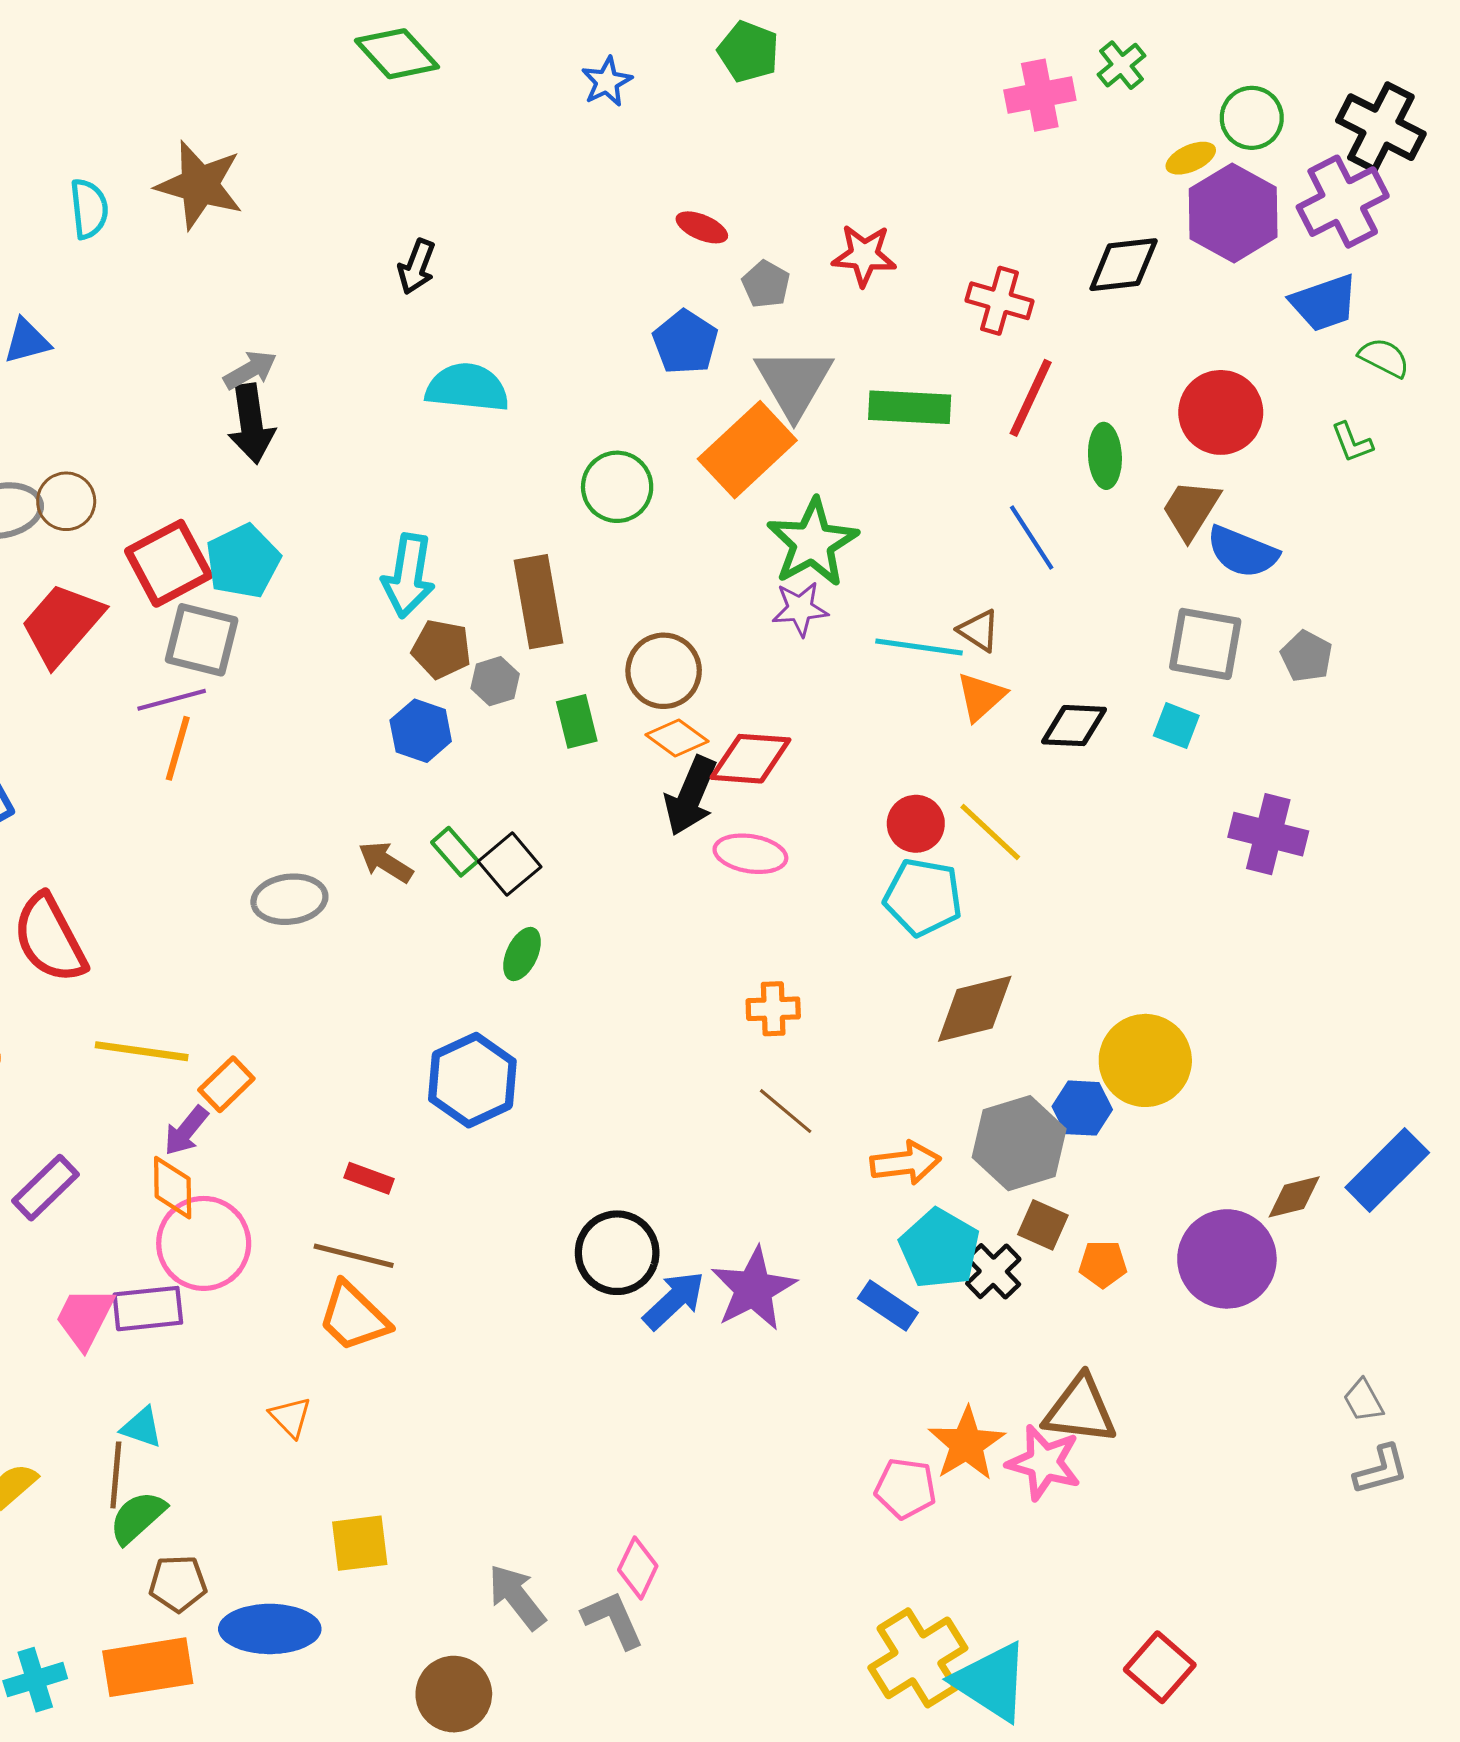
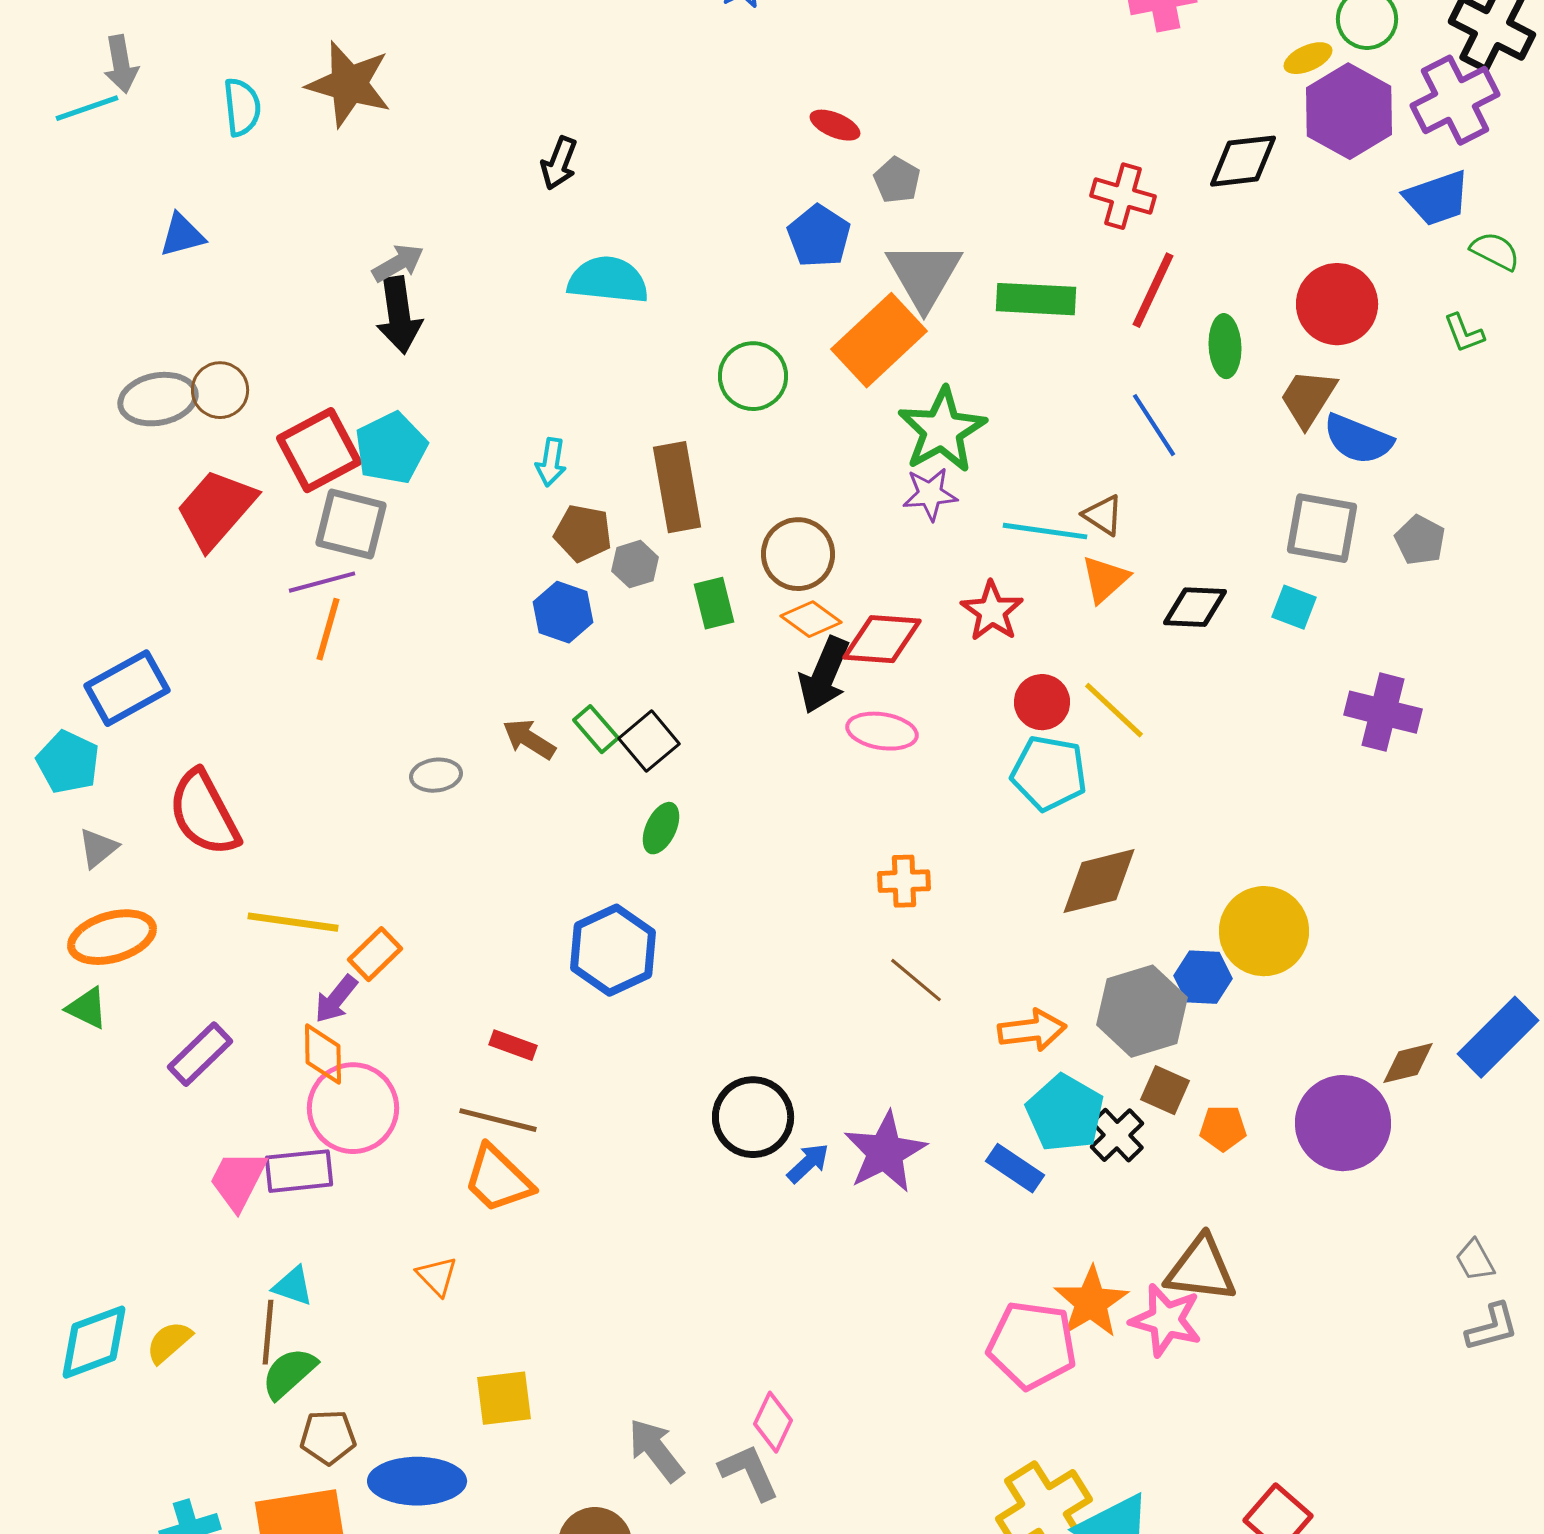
red star: (864, 255) -> (992, 611), moved, turned 30
cyan arrow: (408, 576) -> (551, 462), size x0.6
gray ellipse: (289, 899) -> (436, 775), size x0.7
blue arrow: (674, 1300) -> (808, 1163), size x0.7
pink pentagon: (905, 1488) -> (1032, 1345), size x1.5

